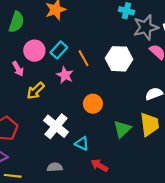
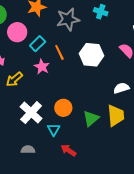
gray star: (146, 27) -> (68, 19), moved
pink circle: (34, 51) -> (17, 32), moved
orange circle: (93, 104) -> (63, 108), moved
cyan triangle: (82, 144) -> (54, 130), turned 32

